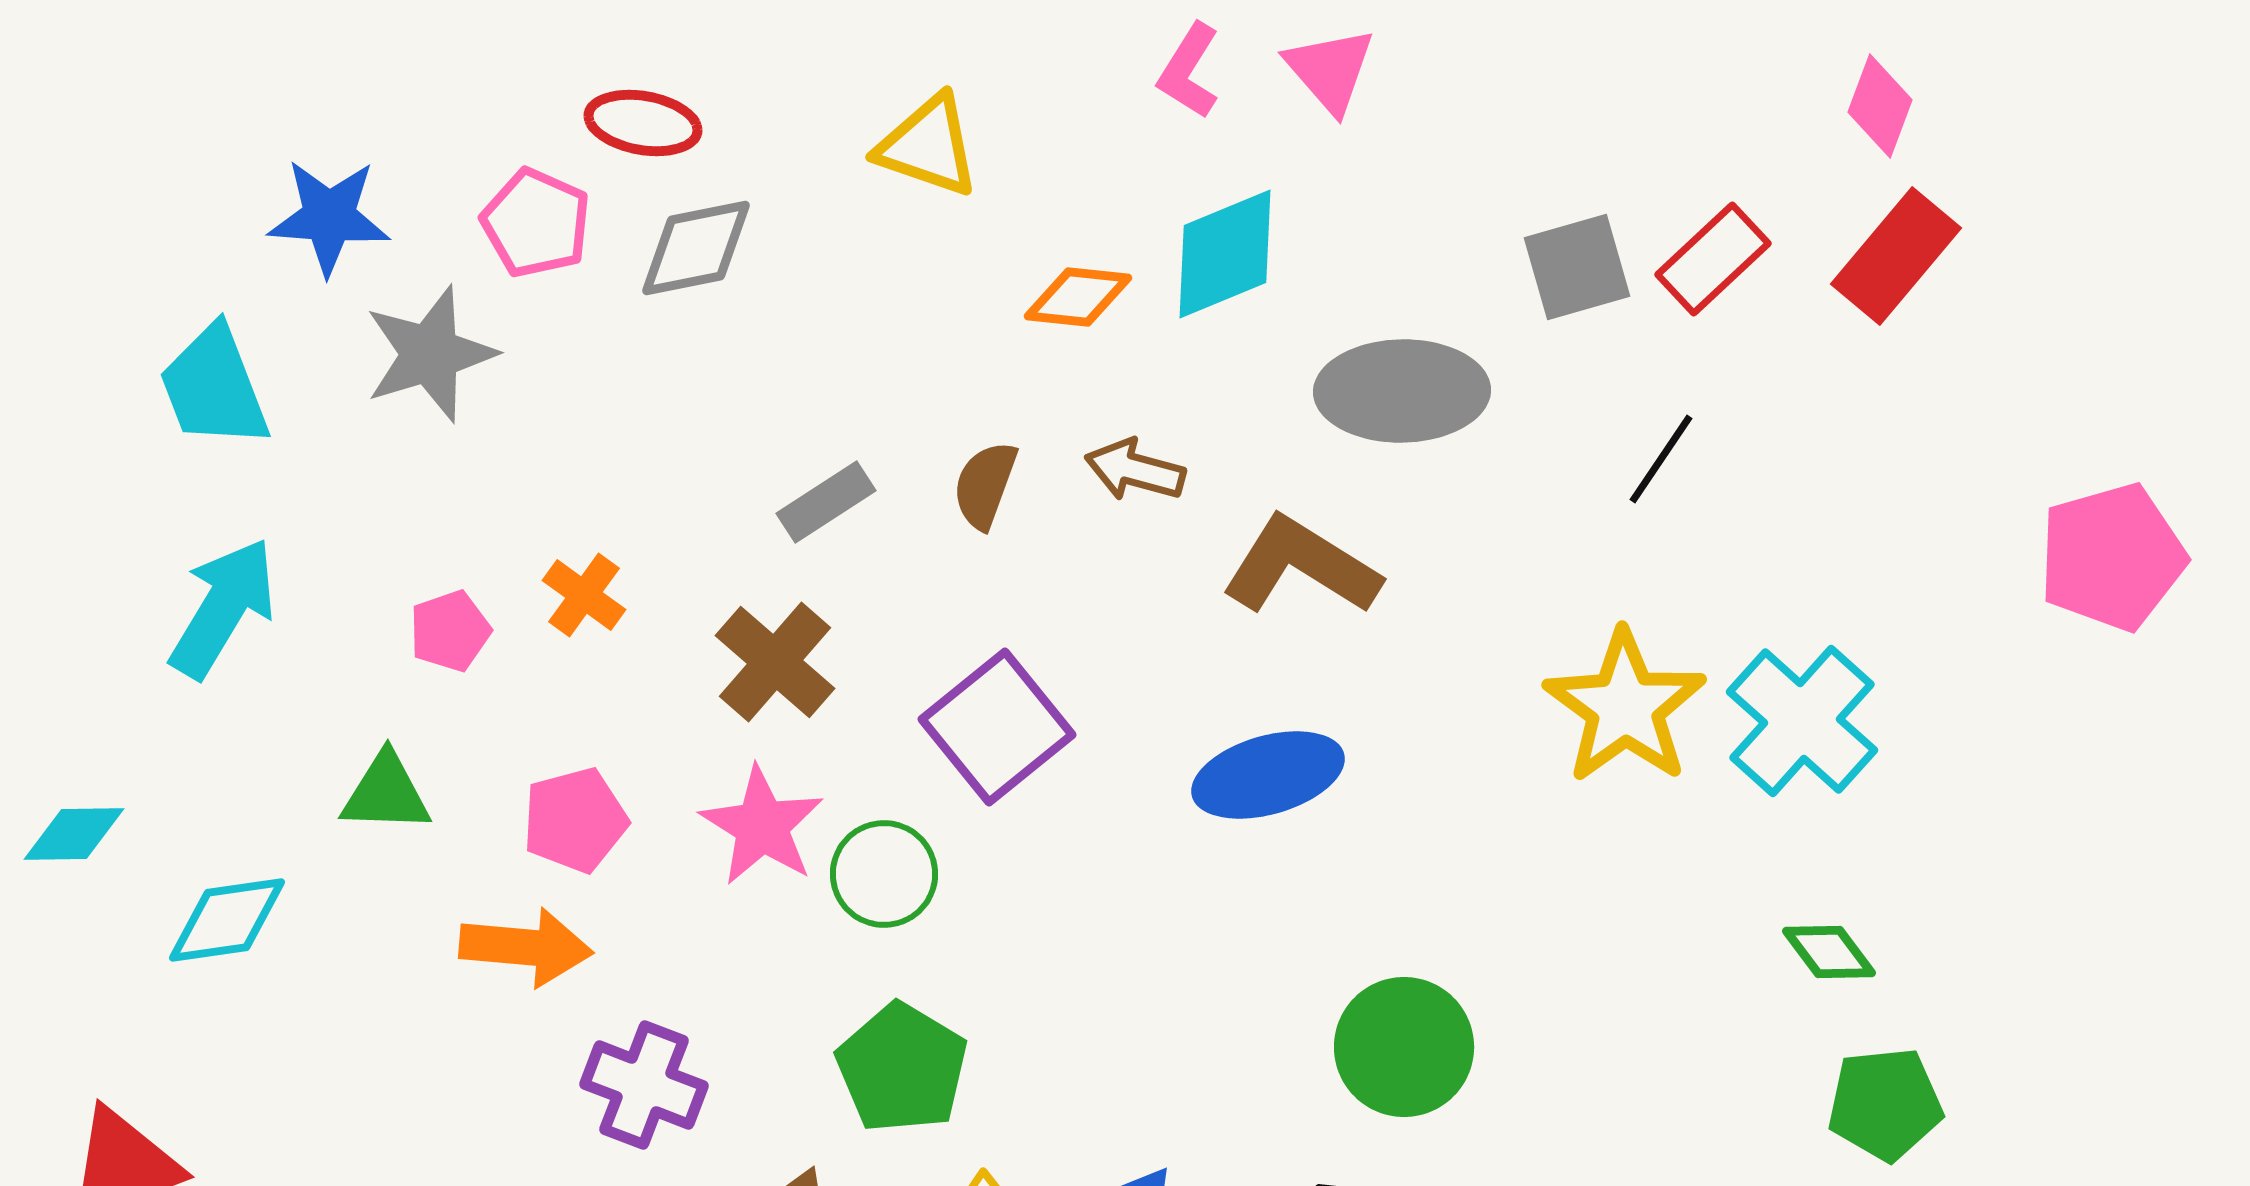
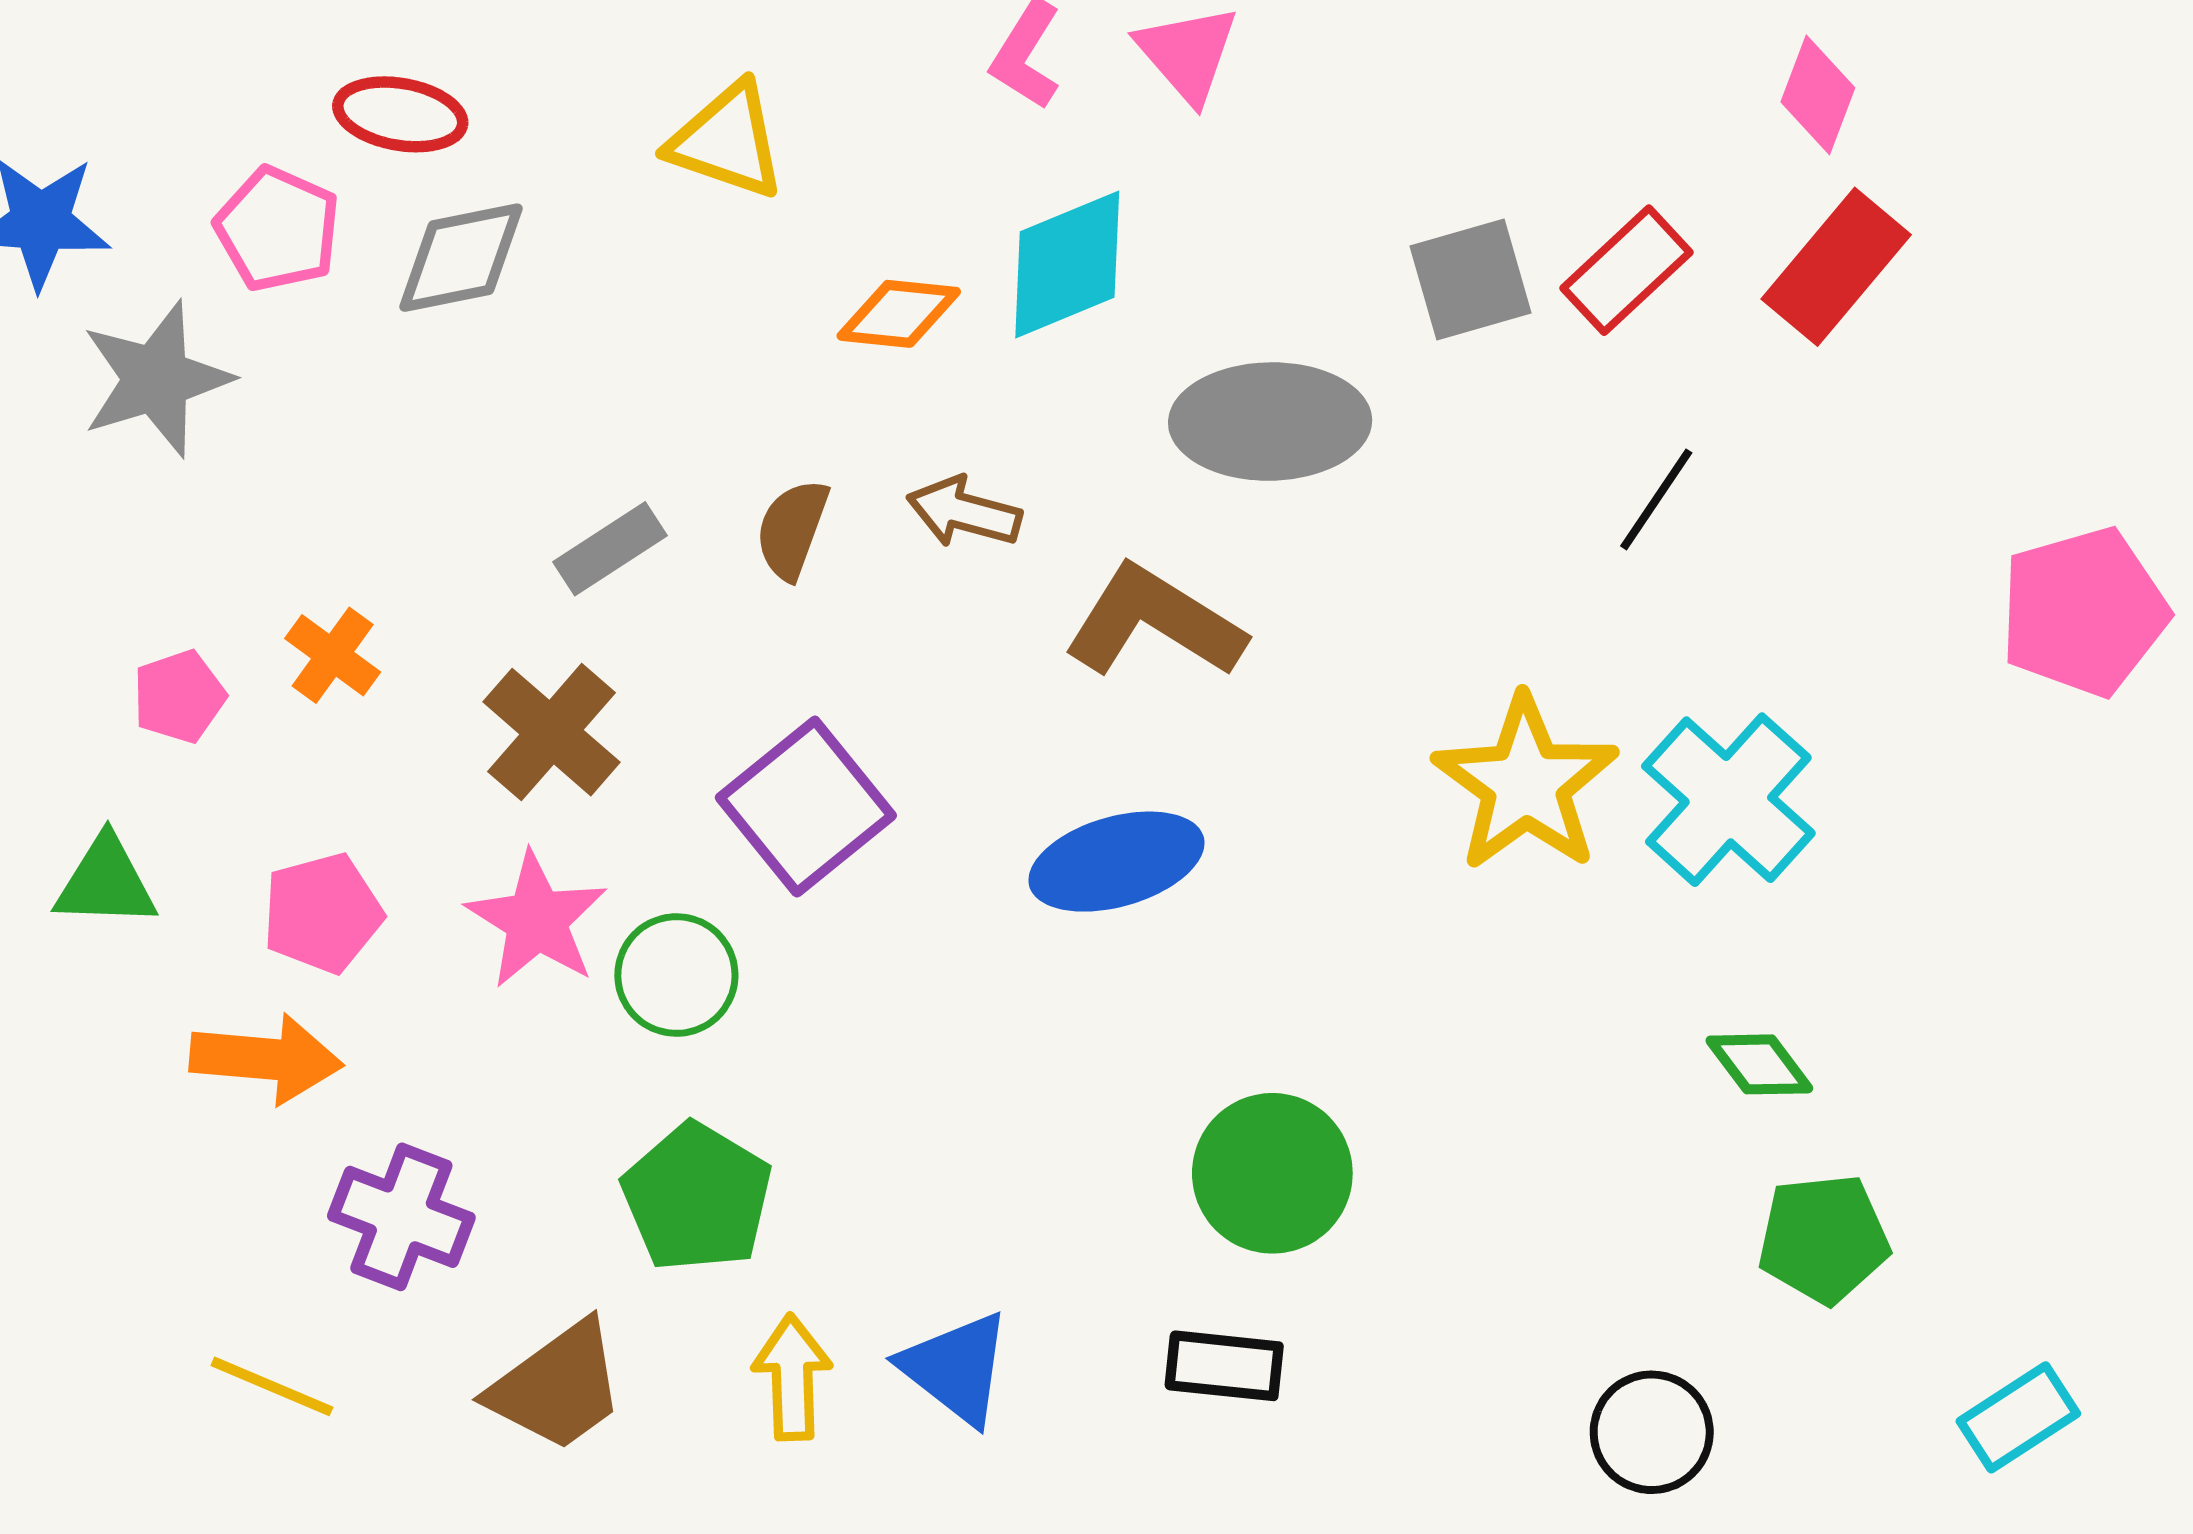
black line: (1661, 459) -> (1656, 499), moved

